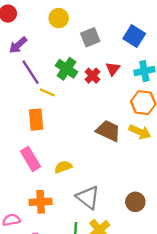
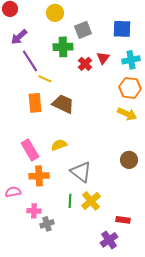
blue square: (134, 36) -> (122, 29), turned -30
green cross: (67, 69) -> (63, 47), moved, turned -36
brown trapezoid: (108, 131) -> (63, 104), moved
pink rectangle: (30, 159) -> (30, 150), moved
brown circle: (135, 202) -> (129, 160), moved

